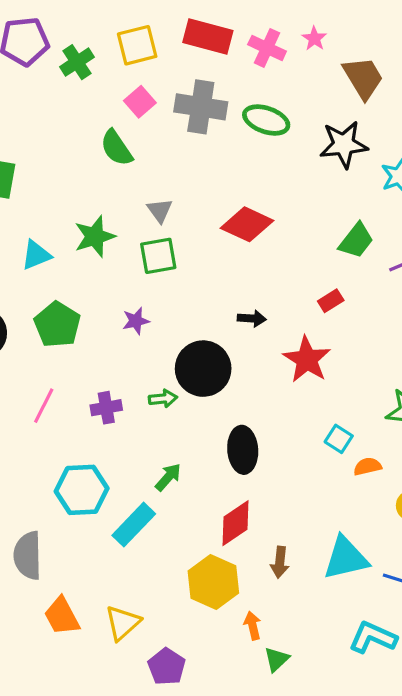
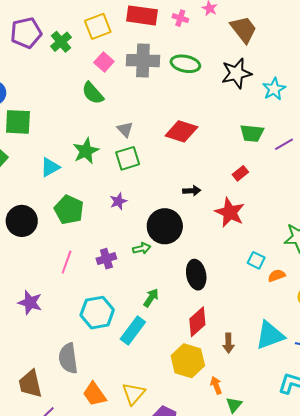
pink cross: (267, 48) -> (180, 18), size x0.7
green trapezoid: (356, 240) -> (252, 133), turned 65

